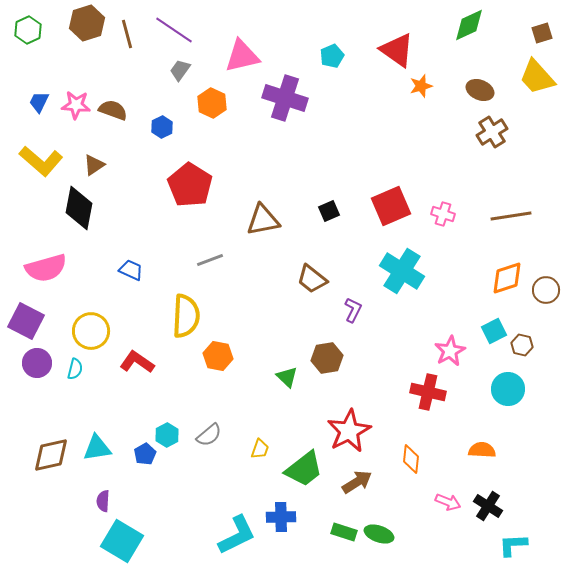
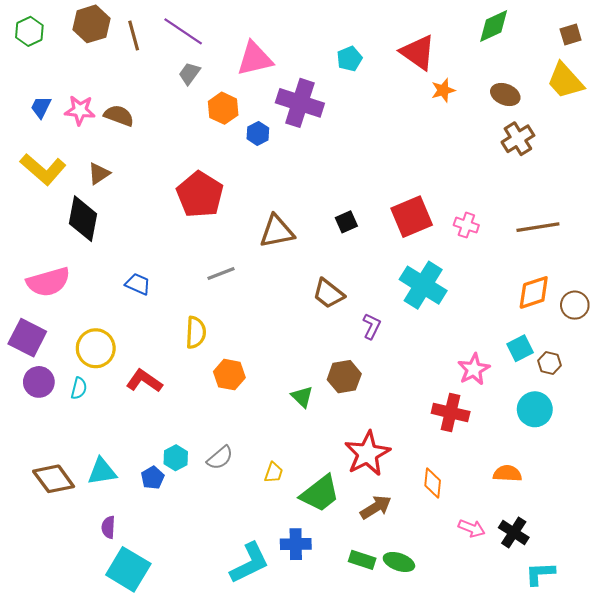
blue hexagon: (162, 127) -> (258, 133), moved
yellow semicircle: (186, 316) -> (196, 332), size x0.7
brown diamond: (51, 455) -> (54, 479), turned 66

